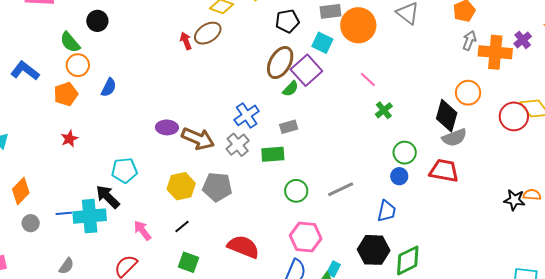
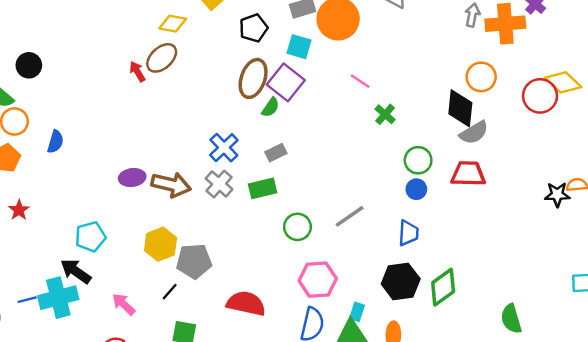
gray pentagon: (217, 187) -> (194, 261), moved

